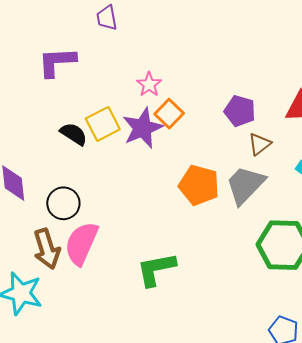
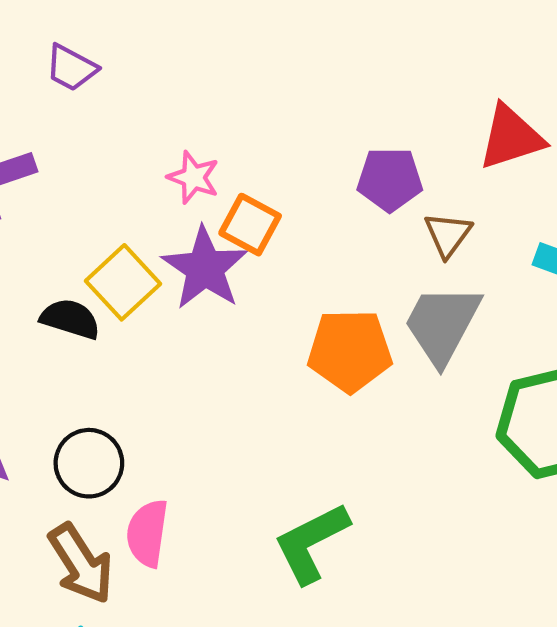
purple trapezoid: (107, 18) -> (71, 68), turned -36
pink semicircle: (81, 243) -> (147, 533), size x0.7

